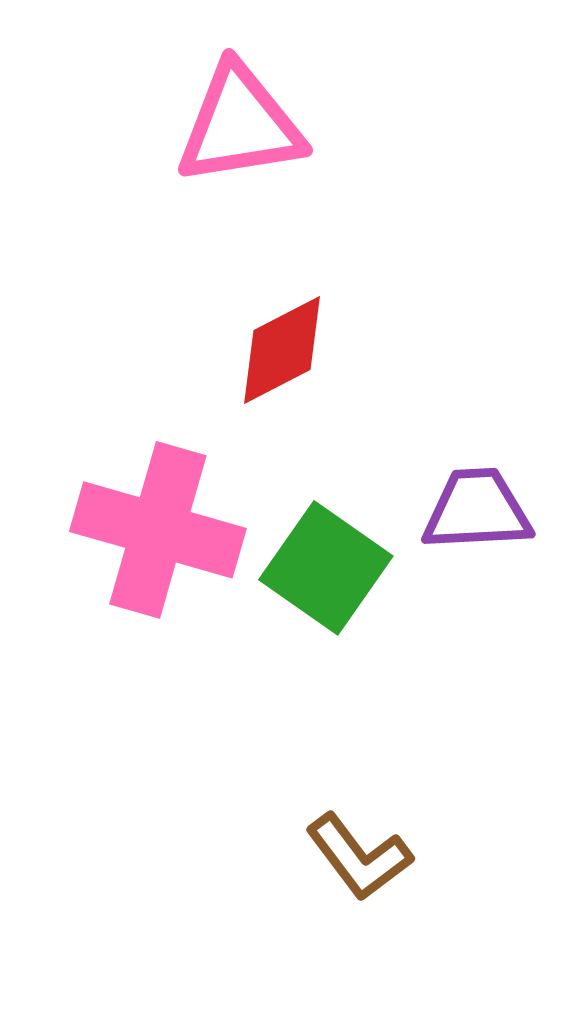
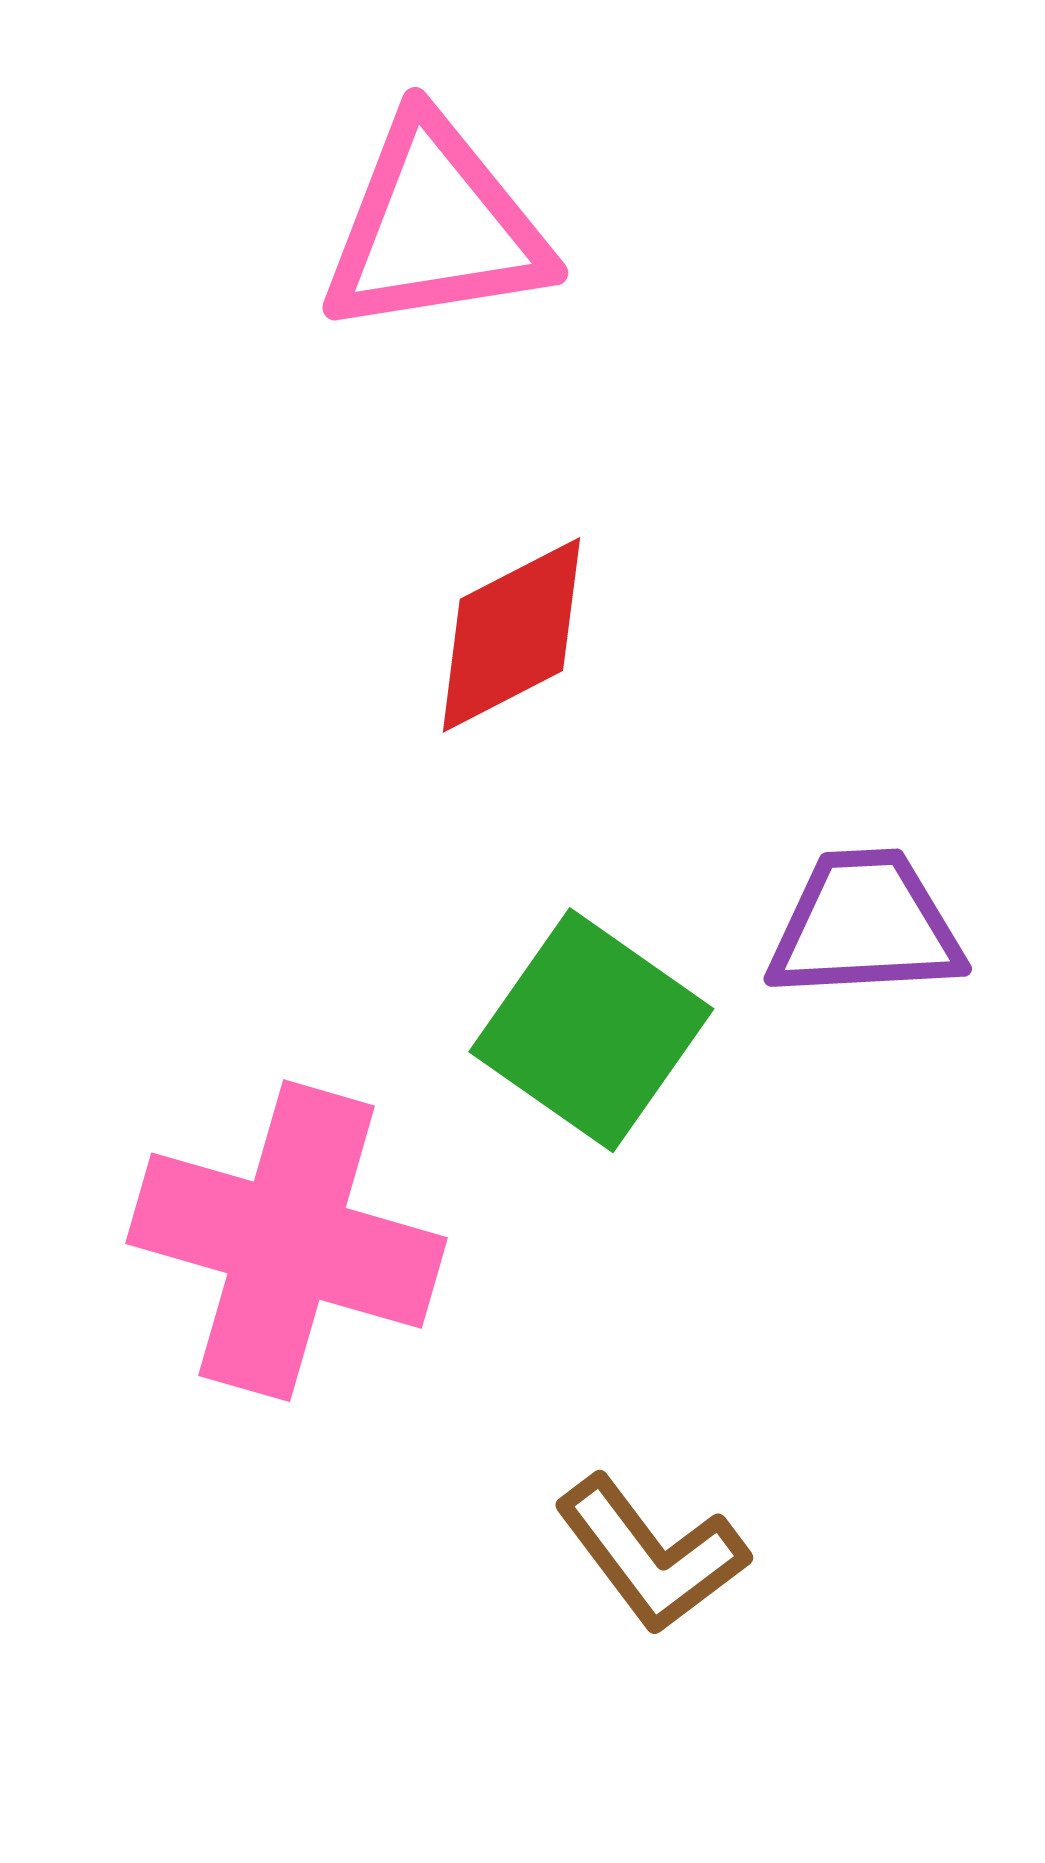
pink cross: (158, 530) -> (287, 1241), moved

